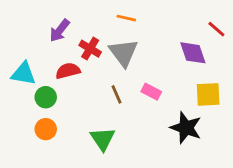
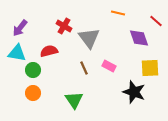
orange line: (126, 18) -> (118, 13), moved
purple arrow: (60, 31) -> (20, 28), moved
red cross: (90, 49) -> (64, 26), moved

